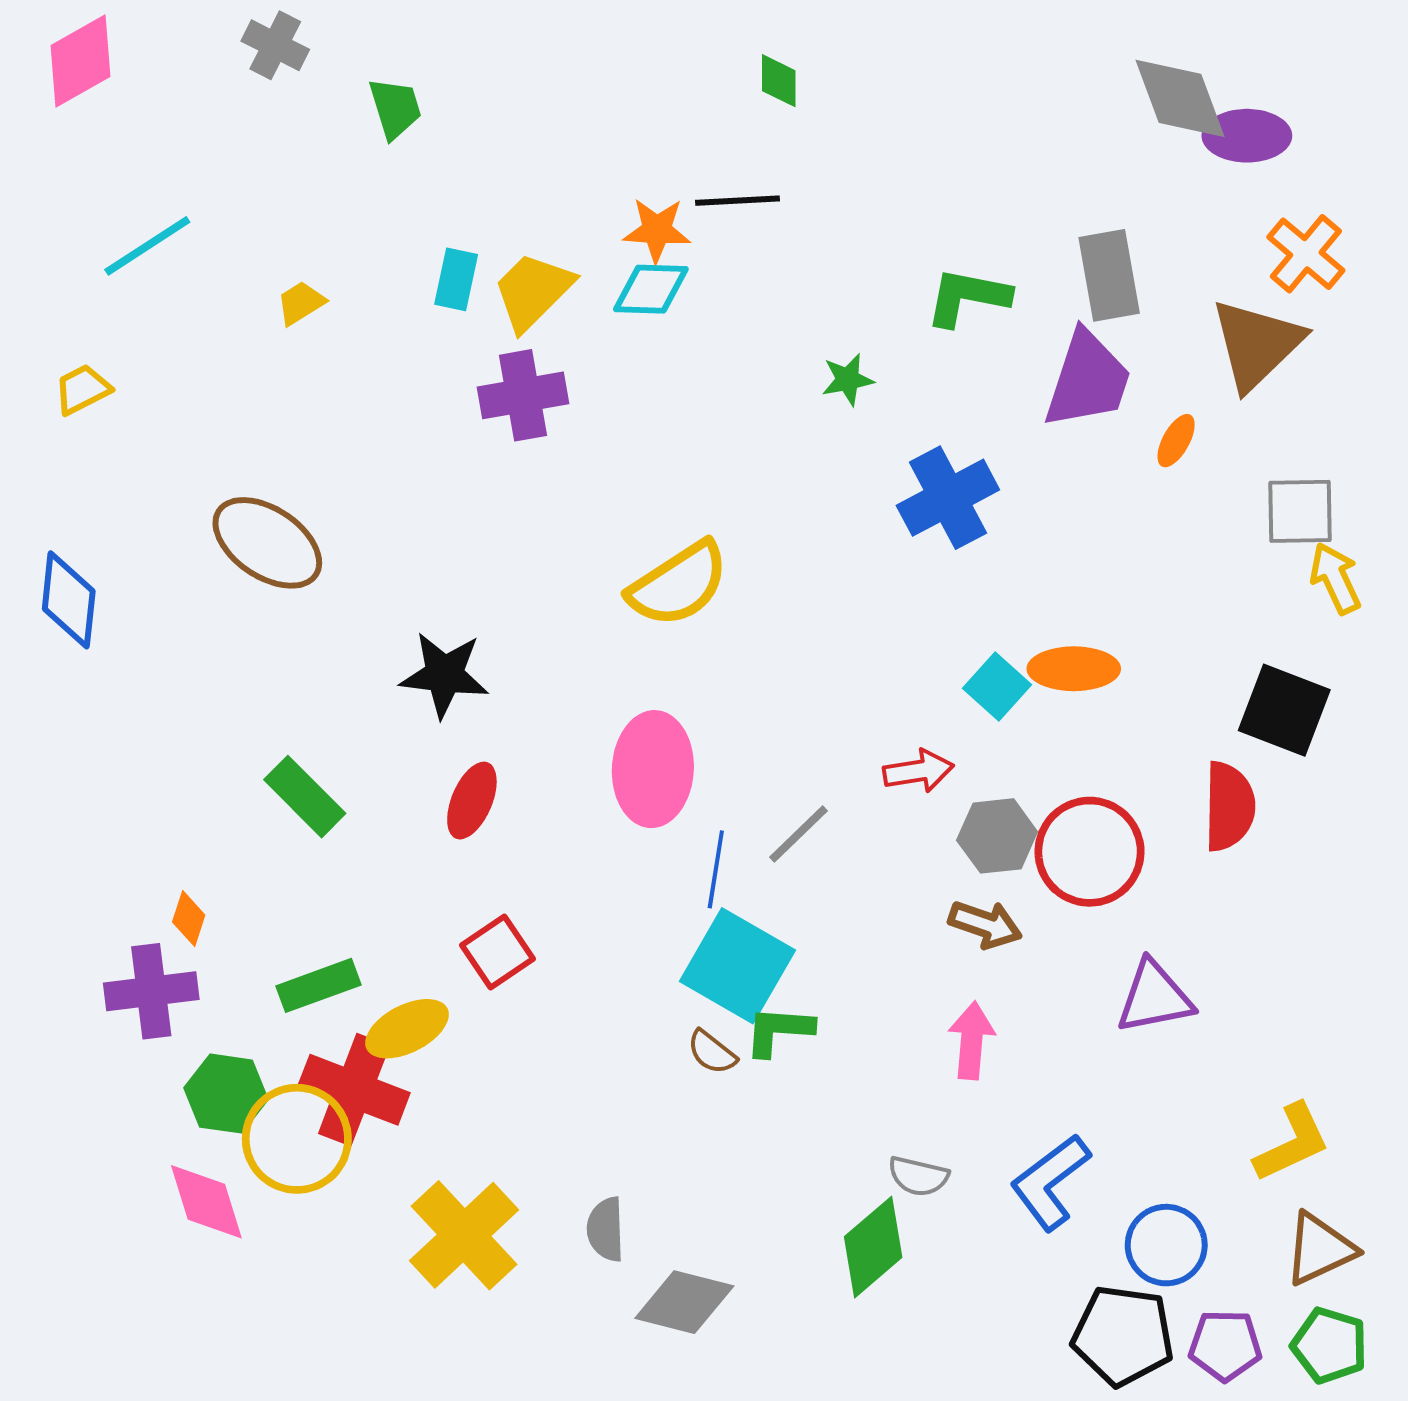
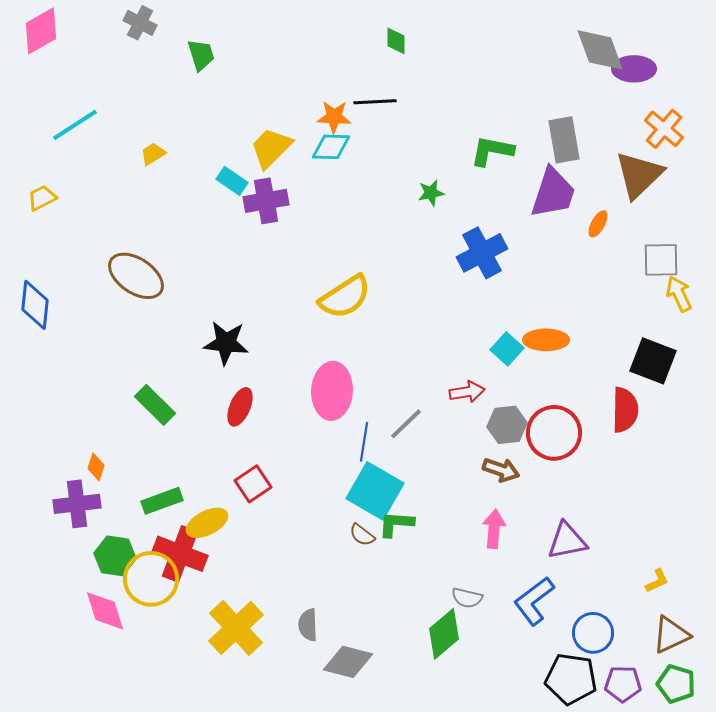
cyan rectangle: (456, 279) -> (232, 181), moved, turned -68
purple triangle: (1154, 997) -> (567, 541), moved
yellow L-shape: (1292, 1143) -> (657, 581), size x0.6

